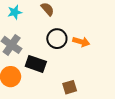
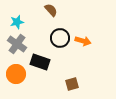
cyan star: (15, 12) -> (17, 22), moved

